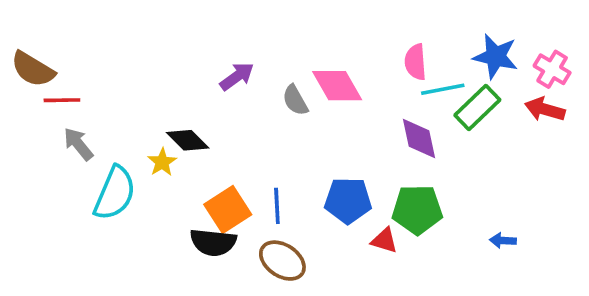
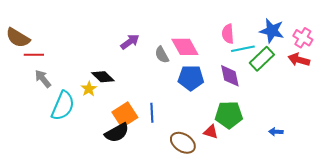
blue pentagon: (348, 200) -> (191, 78), moved
black semicircle: (213, 242) -> (117, 133), turned -35
brown ellipse: (282, 261) -> (183, 143), moved

